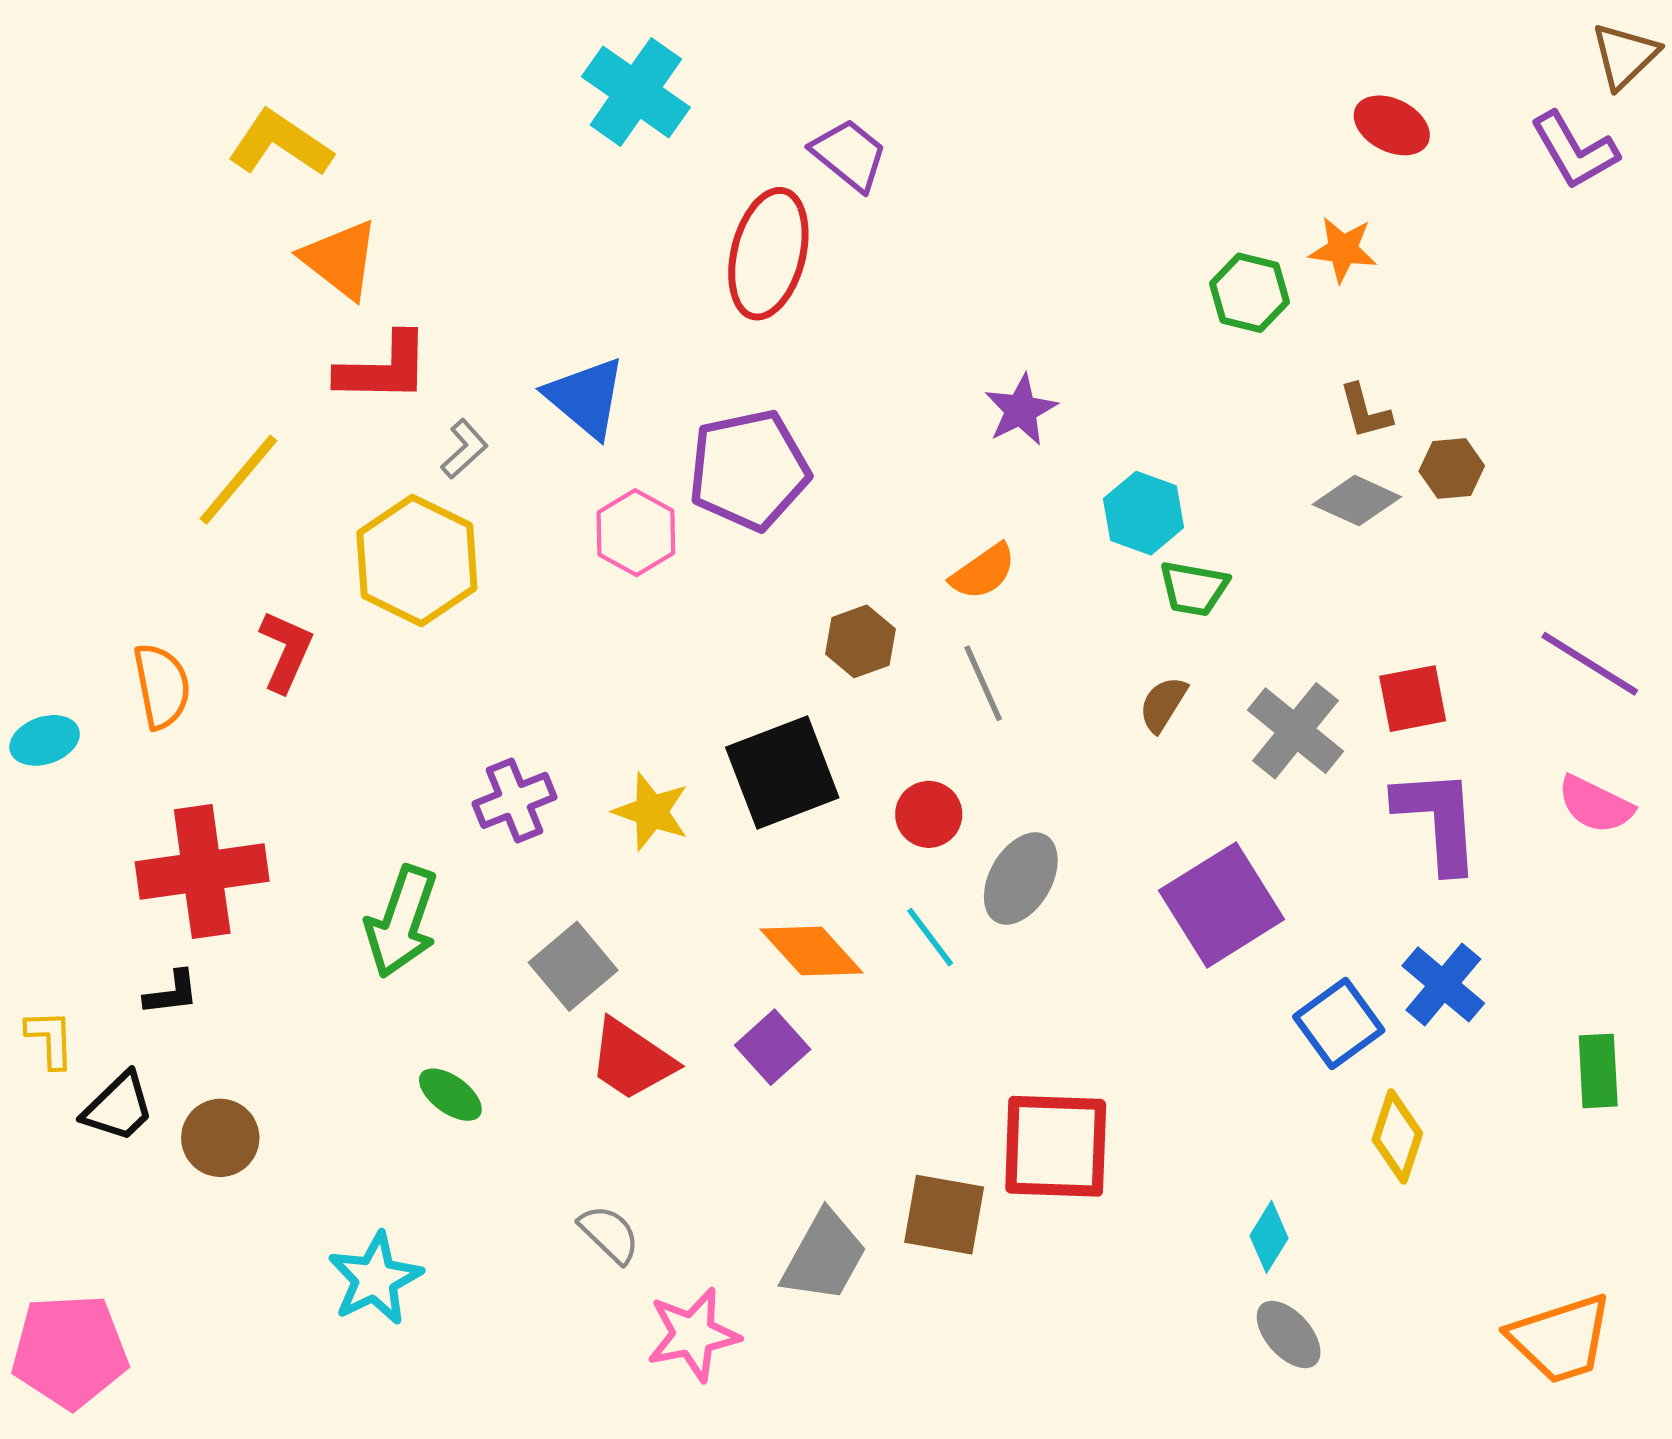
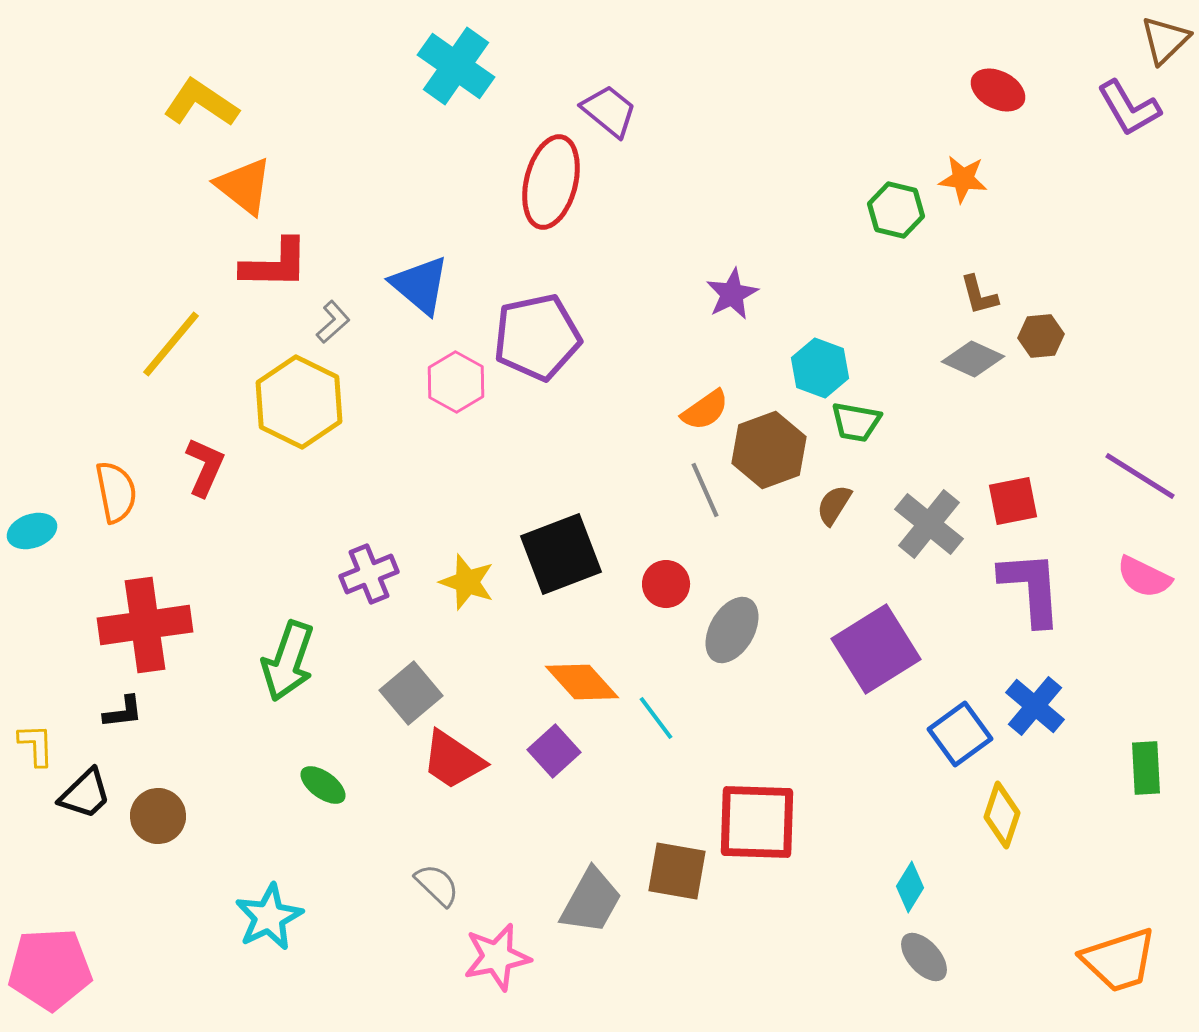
brown hexagon: (860, 641) -> (769, 450), moved, size x1.5
cyan line: (930, 937) -> (656, 718), moved

